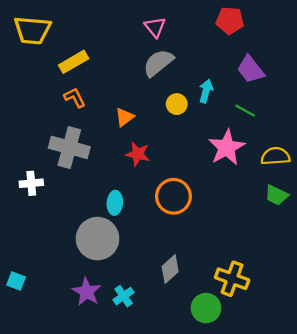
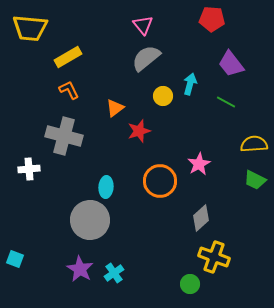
pink star: (227, 147) -> (199, 164), moved, size x0.7
red star: (138, 154) -> (139, 131), moved, turned -30
gray diamond: (170, 269) -> (201, 218), moved
green circle: (206, 308) -> (190, 284), size x0.7

